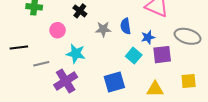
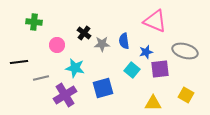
black cross: (80, 11) -> (84, 33), moved
yellow square: (189, 81) -> (186, 95), turned 35
blue square: (114, 82) -> (103, 88), moved

